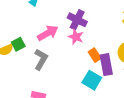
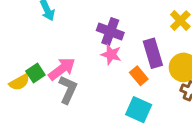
pink arrow: (48, 33) -> (62, 69), moved
purple rectangle: (106, 65) -> (153, 53), moved

